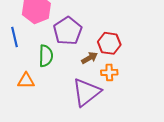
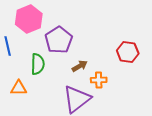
red hexagon: (109, 43) -> (128, 52), moved

